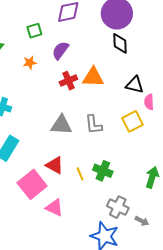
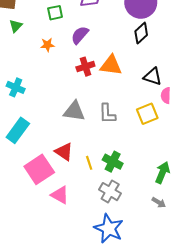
black diamond: (120, 43) -> (141, 33), turned 45
gray cross: (118, 207) -> (110, 192), moved
gray arrow: (142, 221) -> (159, 202), moved

